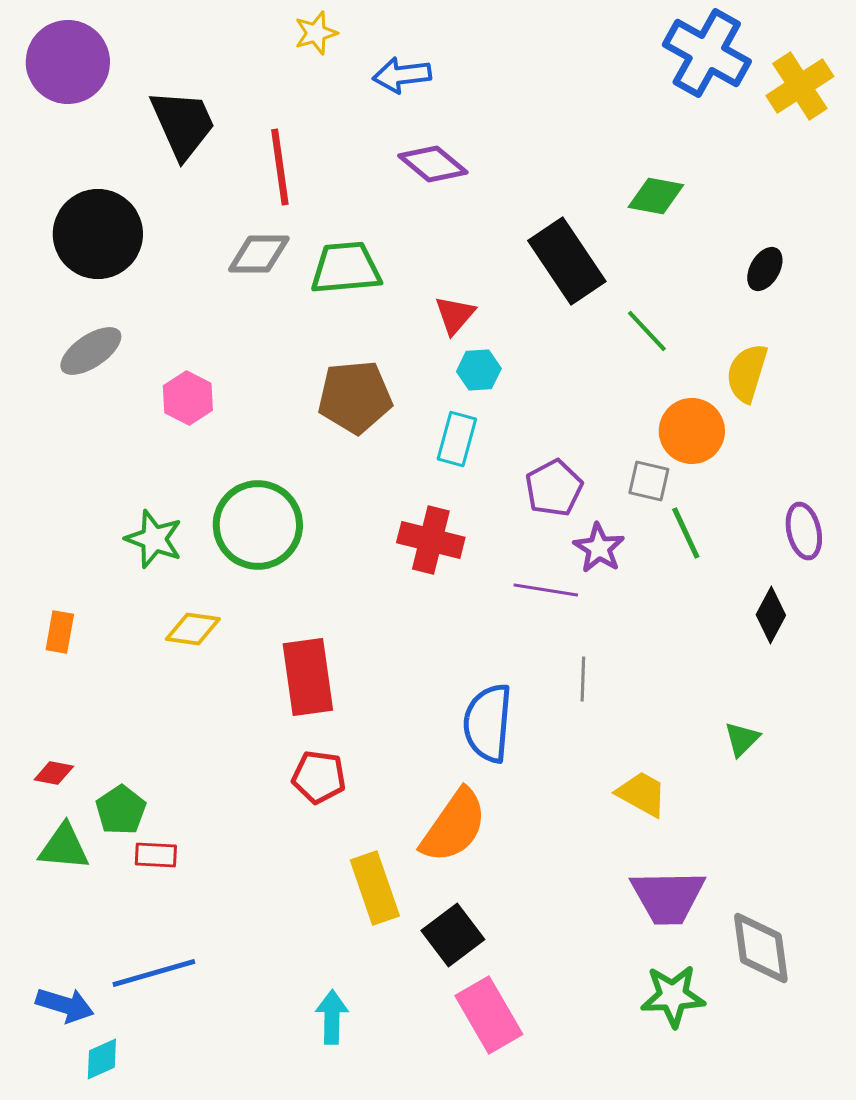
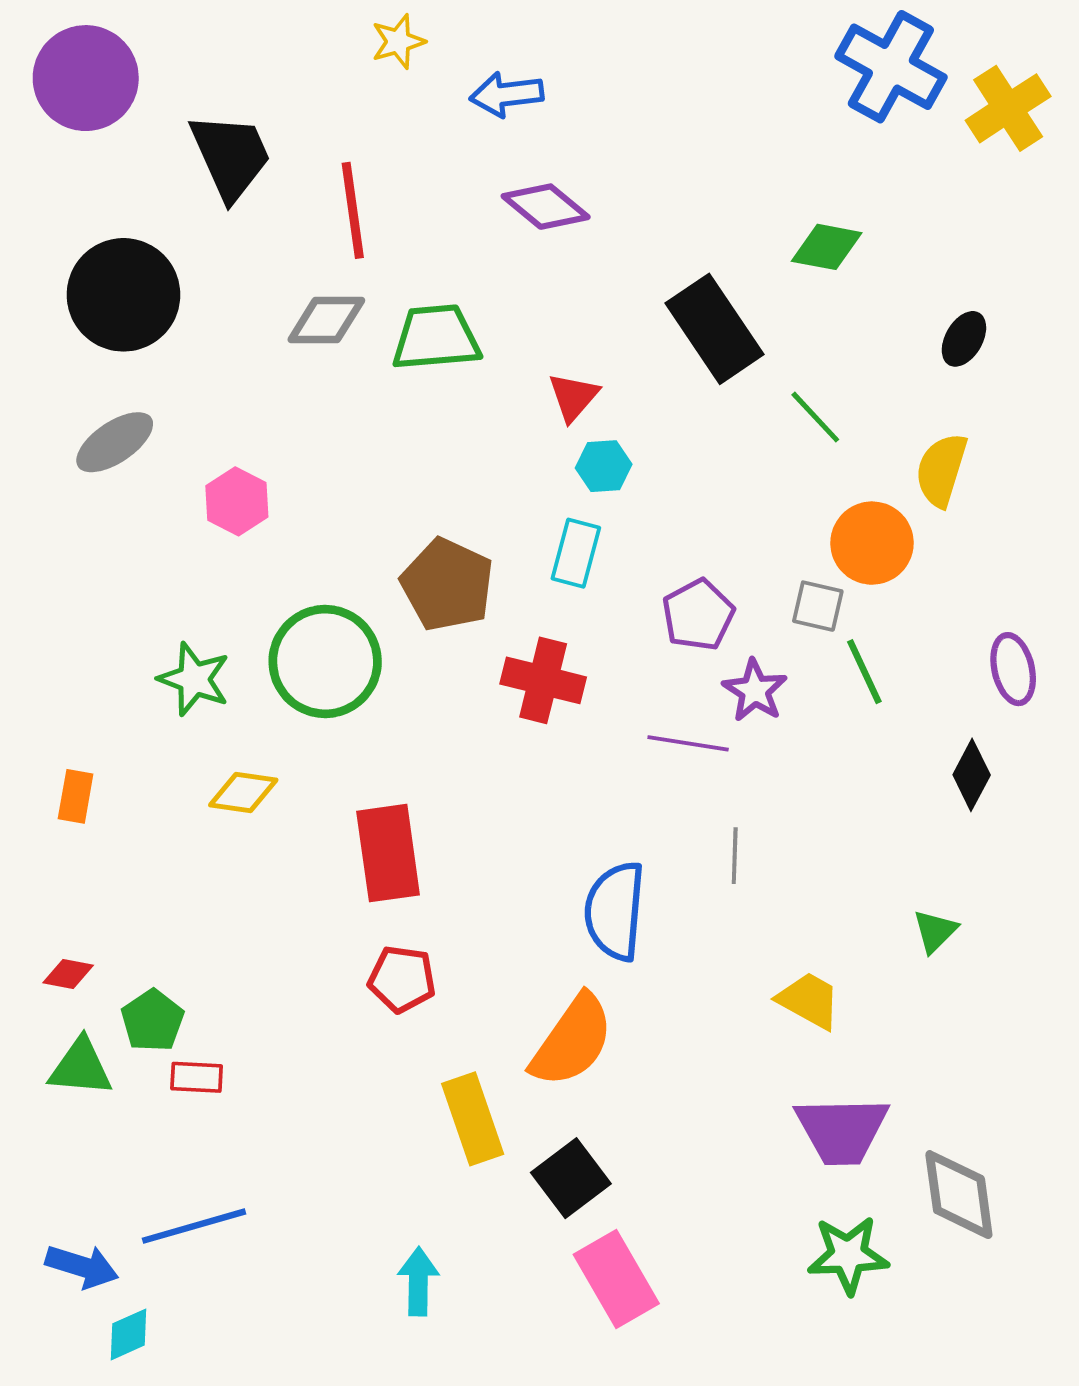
brown pentagon: (355, 397) -> (447, 585), moved, turned 30

